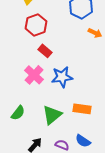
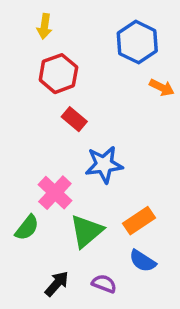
pink cross: (34, 75) -> (55, 193), moved
orange rectangle: (82, 109) -> (139, 221), turned -42
blue semicircle: (83, 141) -> (143, 261), moved

